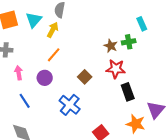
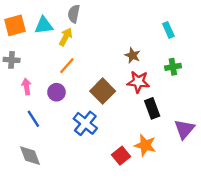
cyan triangle: (34, 20) -> (44, 25), turned 42
green cross: (129, 42) -> (173, 67), moved
brown square: (85, 77) -> (103, 91), size x1.5
orange star: (136, 124) -> (145, 145), moved

